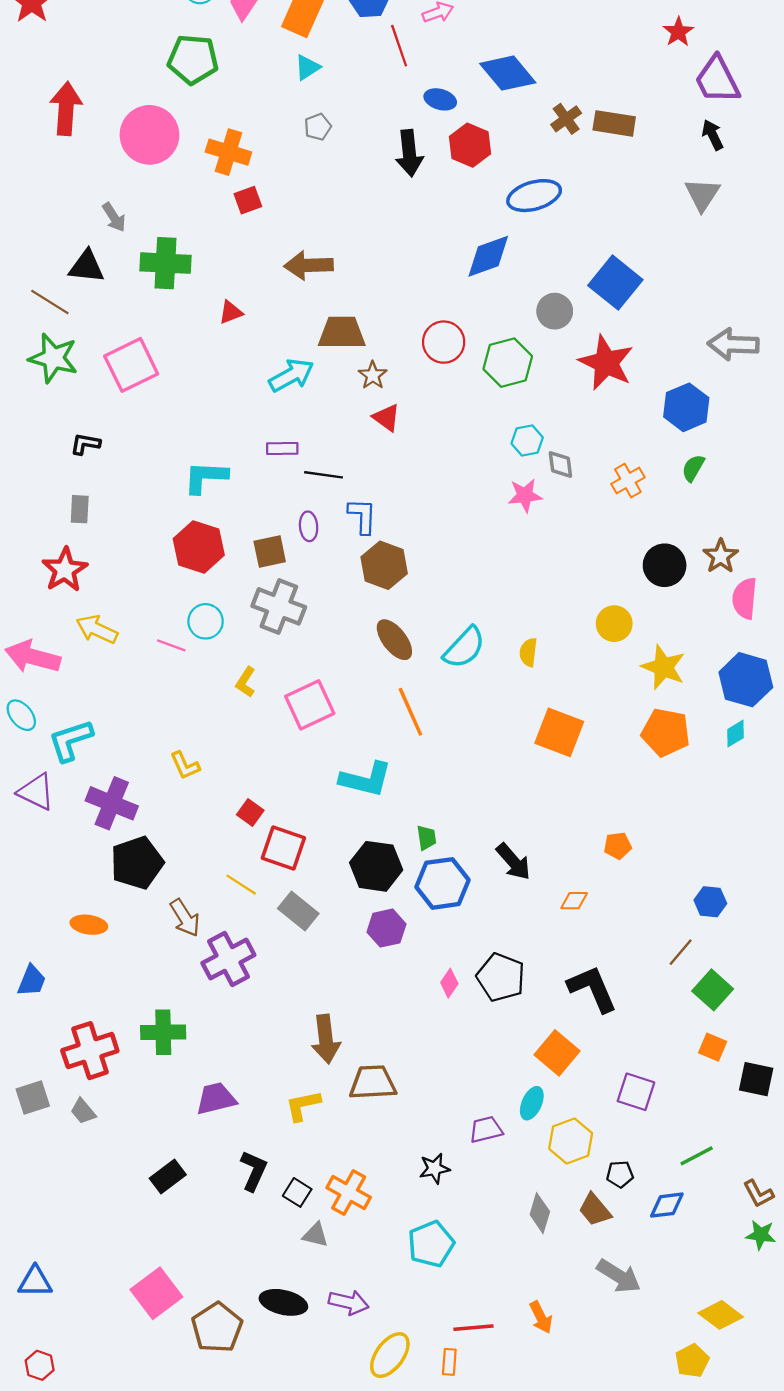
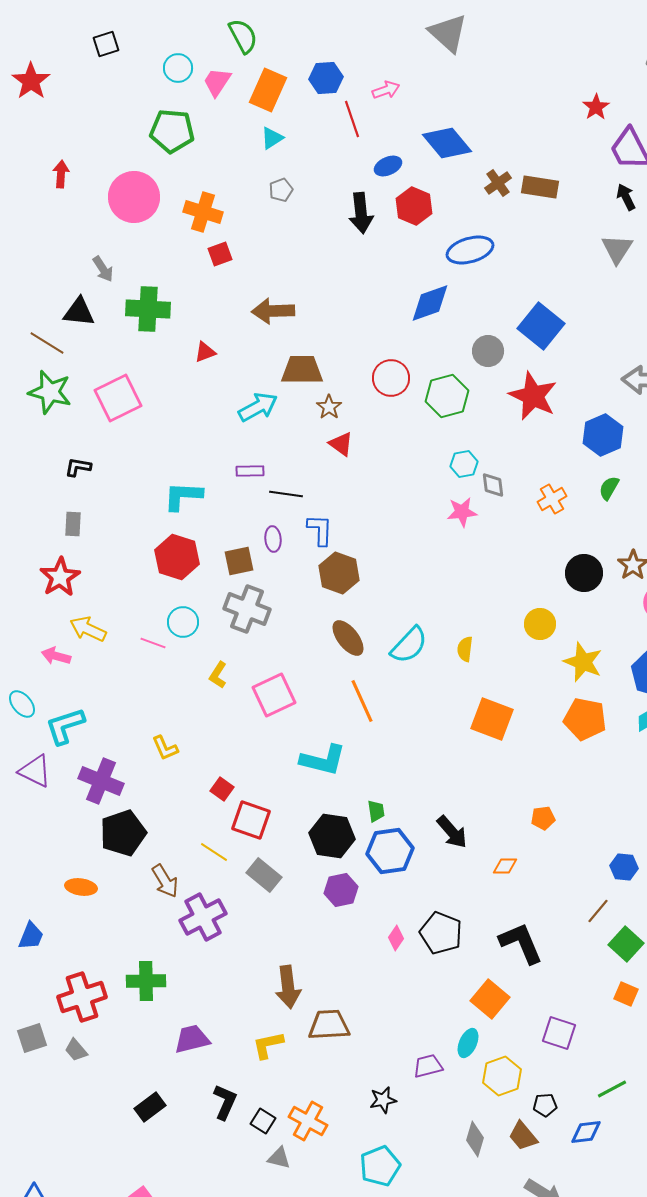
blue ellipse: (440, 99) -> (388, 166), turned -40
red arrow: (66, 109) -> (61, 174), size x0.6
pink arrow: (33, 657) -> (56, 656), moved, size x0.6

